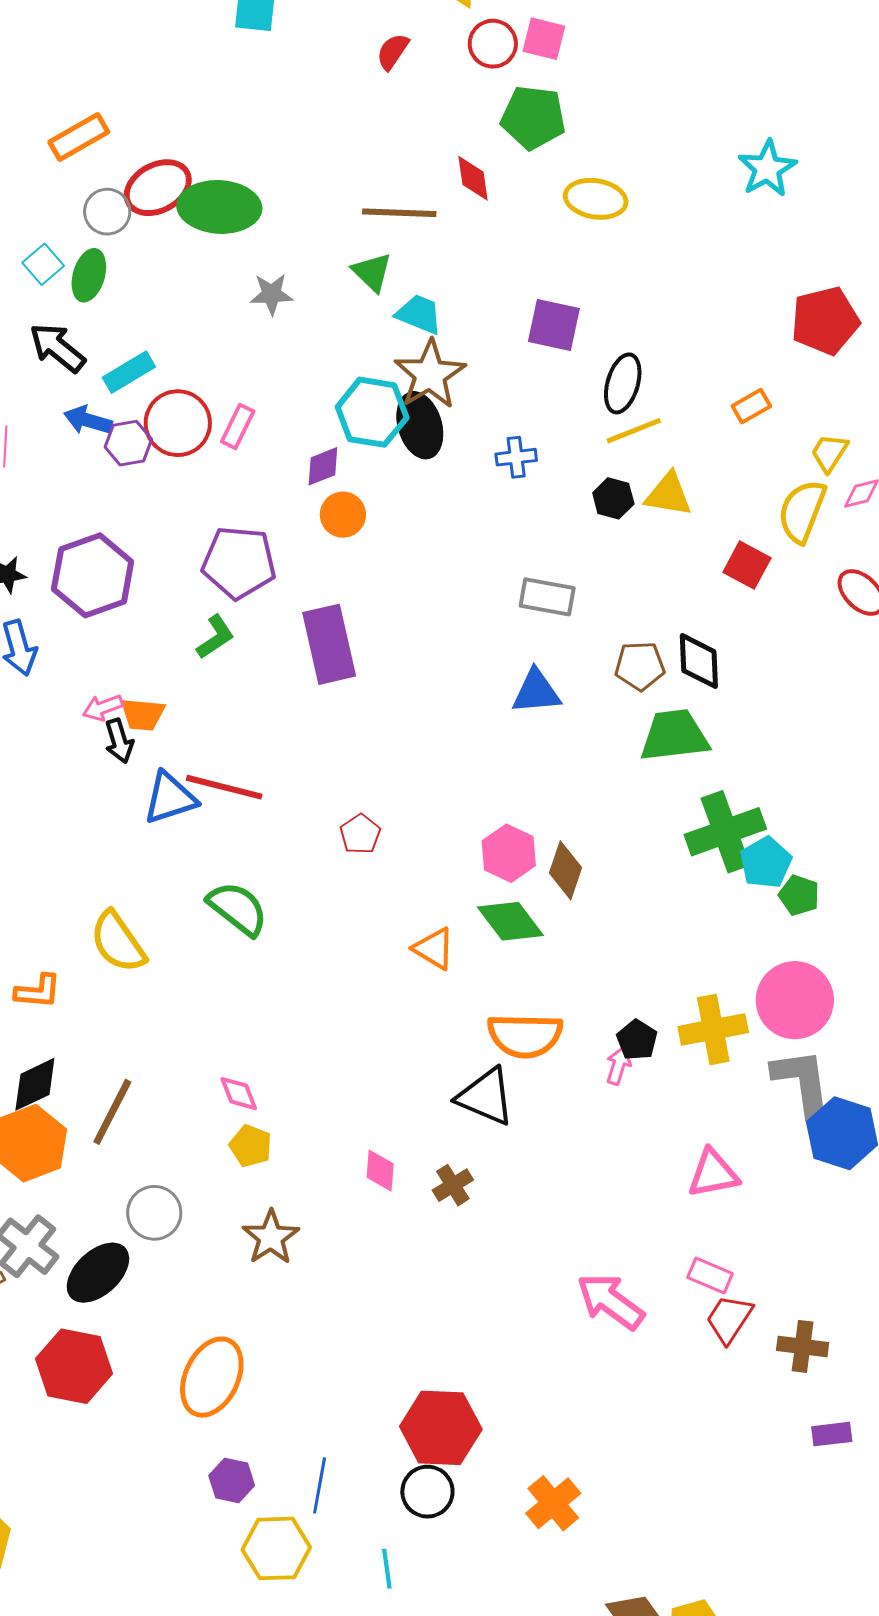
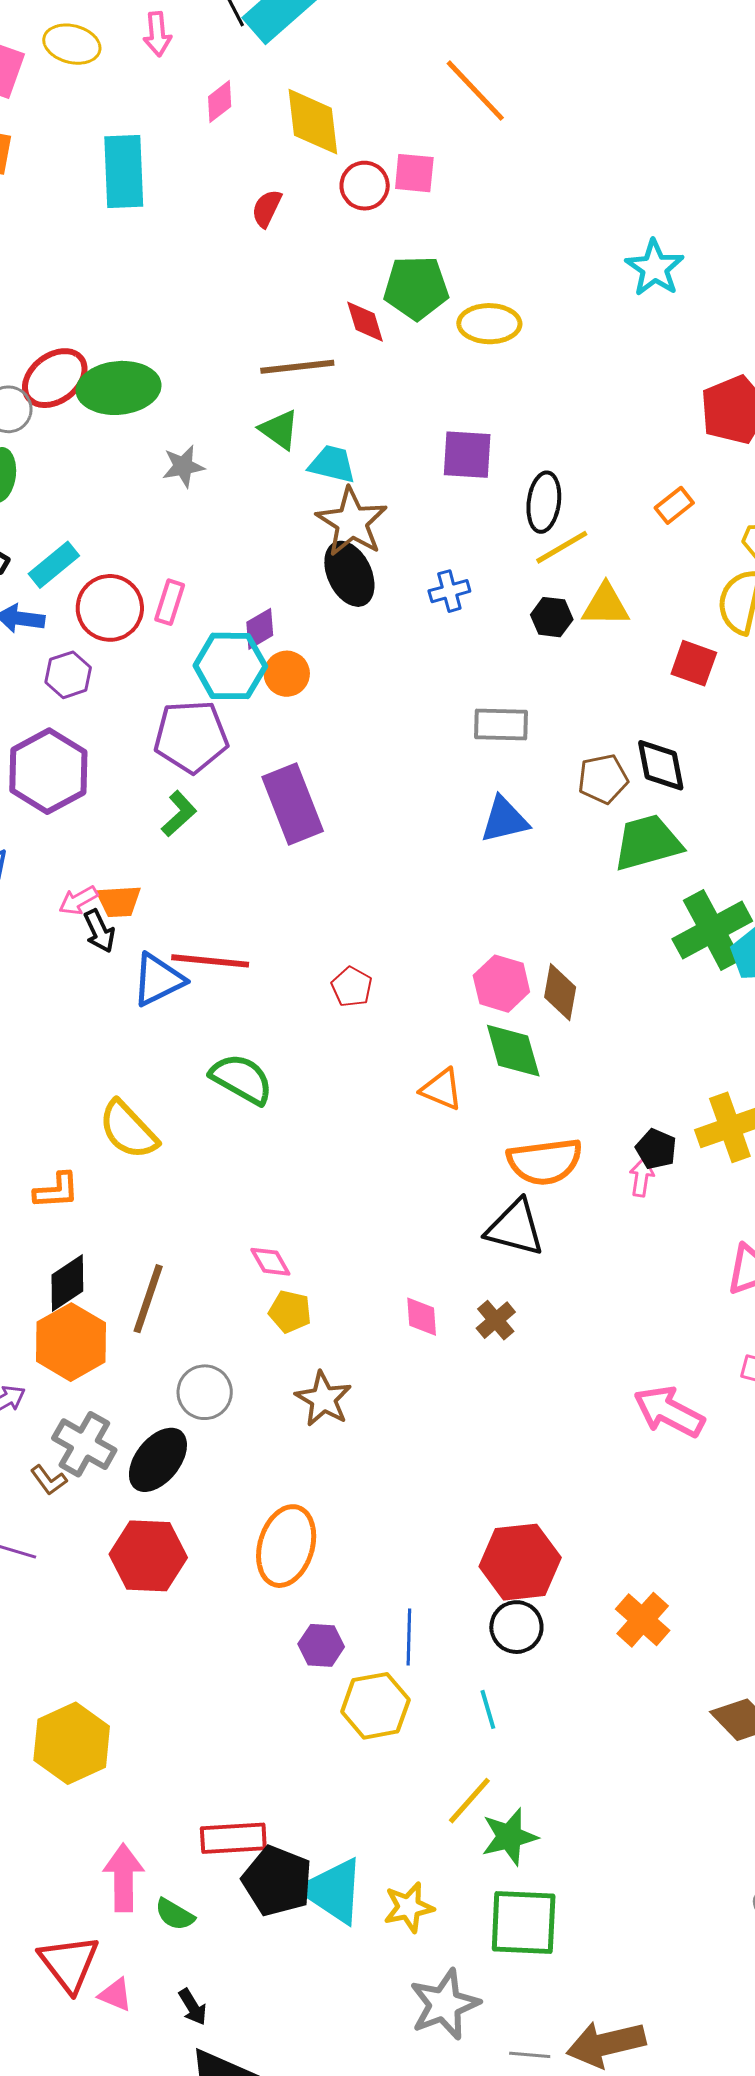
green pentagon: (533, 118) -> (416, 288), moved
cyan hexagon: (372, 412) -> (230, 666), moved
purple hexagon: (128, 443) -> (68, 675), moved
green diamond: (510, 921) -> (513, 1051), turned 30

